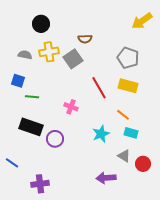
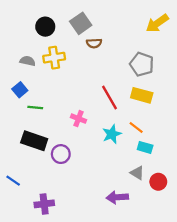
gray square: (73, 59) -> (81, 23), moved
blue square: (18, 81) -> (20, 90), turned 32
cyan star: (101, 134) -> (112, 134), moved

